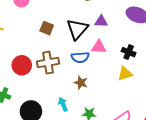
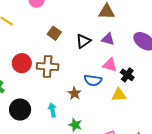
black triangle: (77, 29) -> (83, 41), size x0.7
pink triangle: (99, 47) -> (110, 65), moved
blue semicircle: (80, 57) -> (93, 80), moved

